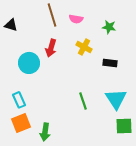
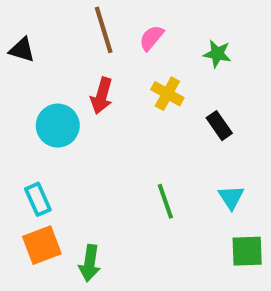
pink semicircle: (76, 19) -> (151, 38), turned 120
black rectangle: (110, 63) -> (219, 126), turned 48
cyan triangle: (116, 99) -> (231, 197), size x0.6

